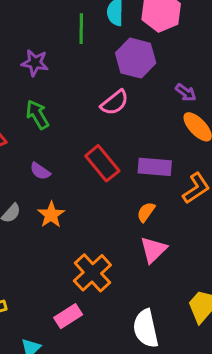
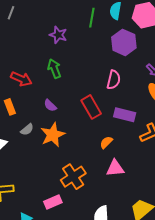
pink semicircle: (115, 103) -> (114, 80), moved, turned -48
orange semicircle: (146, 212) -> (106, 142), moved
orange star: (51, 215) -> (53, 135), size x1.4
pink triangle: (153, 250) -> (115, 168), turned 30

